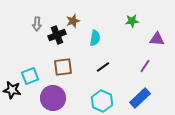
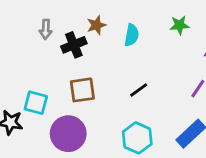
cyan semicircle: (95, 38) -> (132, 35), moved
cyan square: (30, 76) -> (36, 103), turned 36

